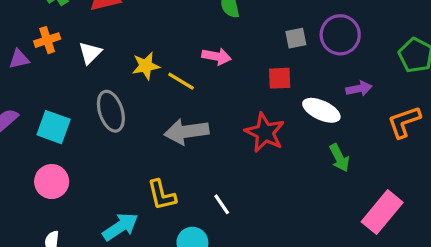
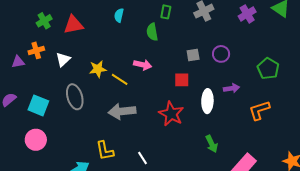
purple circle: (340, 35) -> (221, 54), size x0.7
white ellipse: (321, 110) -> (207, 101), turned 65
green arrow: (339, 158) -> (212, 144), moved

